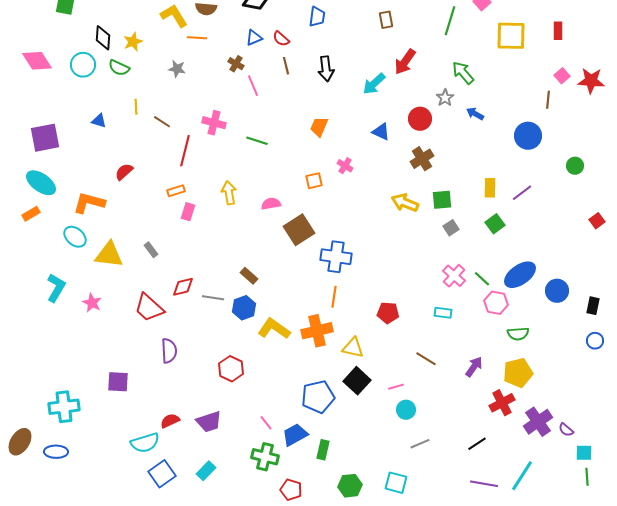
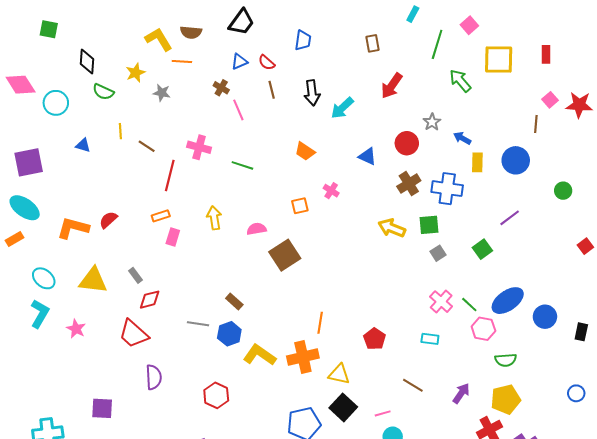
yellow star: (133, 42) -> (136, 73), moved
cyan circle: (83, 65) -> (56, 103), moved
green arrow: (463, 73) -> (460, 81), moved
cyan arrow: (374, 84) -> (342, 108), moved
orange trapezoid: (319, 127) -> (305, 151), turned -80
red semicircle: (124, 172) -> (108, 220), moved
yellow rectangle: (490, 188) -> (477, 162), moved
cyan ellipse: (75, 237) -> (44, 278), moved
blue cross: (336, 257) -> (447, 189), moved
red diamond: (183, 287) -> (150, 300), moved
red pentagon: (388, 313) -> (375, 339), turned 30
blue circle: (595, 341) -> (576, 393), moved

